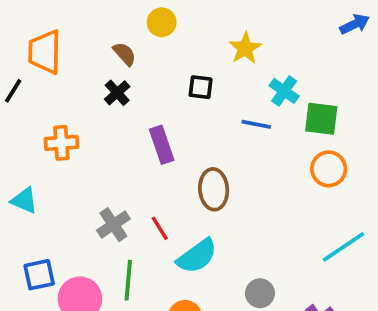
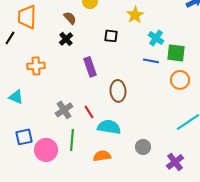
blue line: (256, 124) -> (151, 61), moved
cyan semicircle: (197, 256) -> (109, 127), turned -135

